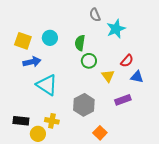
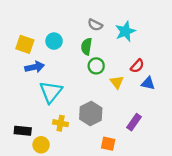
gray semicircle: (95, 15) -> (95, 25), moved, turned -40
cyan triangle: (47, 85) -> (51, 92), turned 35
purple rectangle: (123, 100) -> (134, 122), moved, turned -35
yellow cross: (52, 121) -> (61, 123), moved
orange square: (100, 133) -> (108, 144), turned -32

